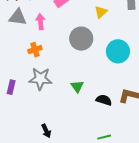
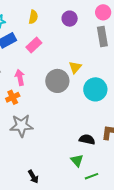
yellow triangle: (101, 12) -> (75, 67), moved
pink arrow: (41, 22) -> (20, 77), moved
green triangle: (77, 86) -> (77, 160), moved

